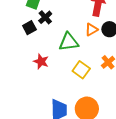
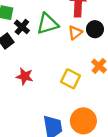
green triangle: (69, 42) -> (47, 24), moved

